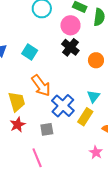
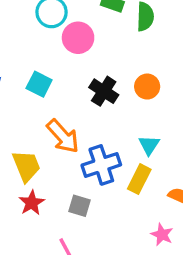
pink circle: (70, 25) -> (78, 38), moved
black cross: (70, 47) -> (104, 91), moved
blue cross: (63, 106) -> (101, 165), turned 35
gray square: (47, 129) -> (79, 206), turned 32

